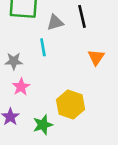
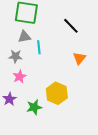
black line: (82, 16) -> (71, 26), turned -36
gray triangle: (55, 22) -> (24, 37), moved

